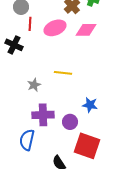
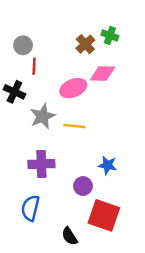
pink ellipse: (55, 28) -> (73, 88), moved
gray star: (34, 85) -> (43, 116), moved, size x1.5
purple cross: (43, 115) -> (41, 164), moved

